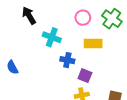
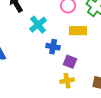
cyan cross: (52, 37) -> (38, 25), turned 30

